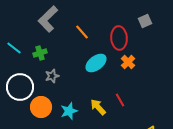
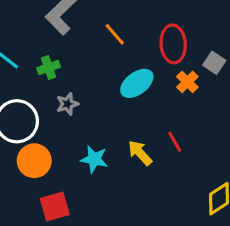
gray square: (145, 21) -> (214, 63), moved, turned -32
orange circle: (41, 107) -> (34, 161), moved
cyan star: (69, 111) -> (94, 159), turned 30

